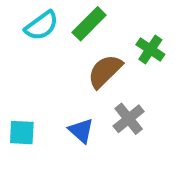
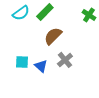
green cross: (150, 49) -> (89, 15), moved
cyan square: (22, 133) -> (22, 62), moved

